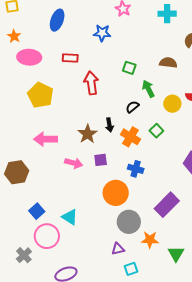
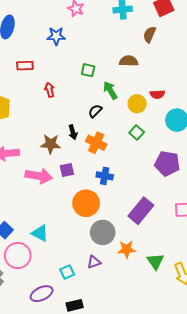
red arrow: (91, 83) -> (50, 90), size x0.6
green square: (156, 131) -> (137, 132), moved
brown star: (87, 134) -> (51, 144), turned -30
pink arrow: (74, 163) -> (39, 176), size x1.4
cyan square: (131, 269) -> (67, 272), moved

